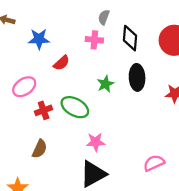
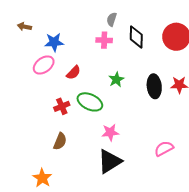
red semicircle: (62, 63) -> (73, 73), moved
black ellipse: (137, 77) -> (154, 86), moved
pink ellipse: (24, 87) -> (44, 65), moved

